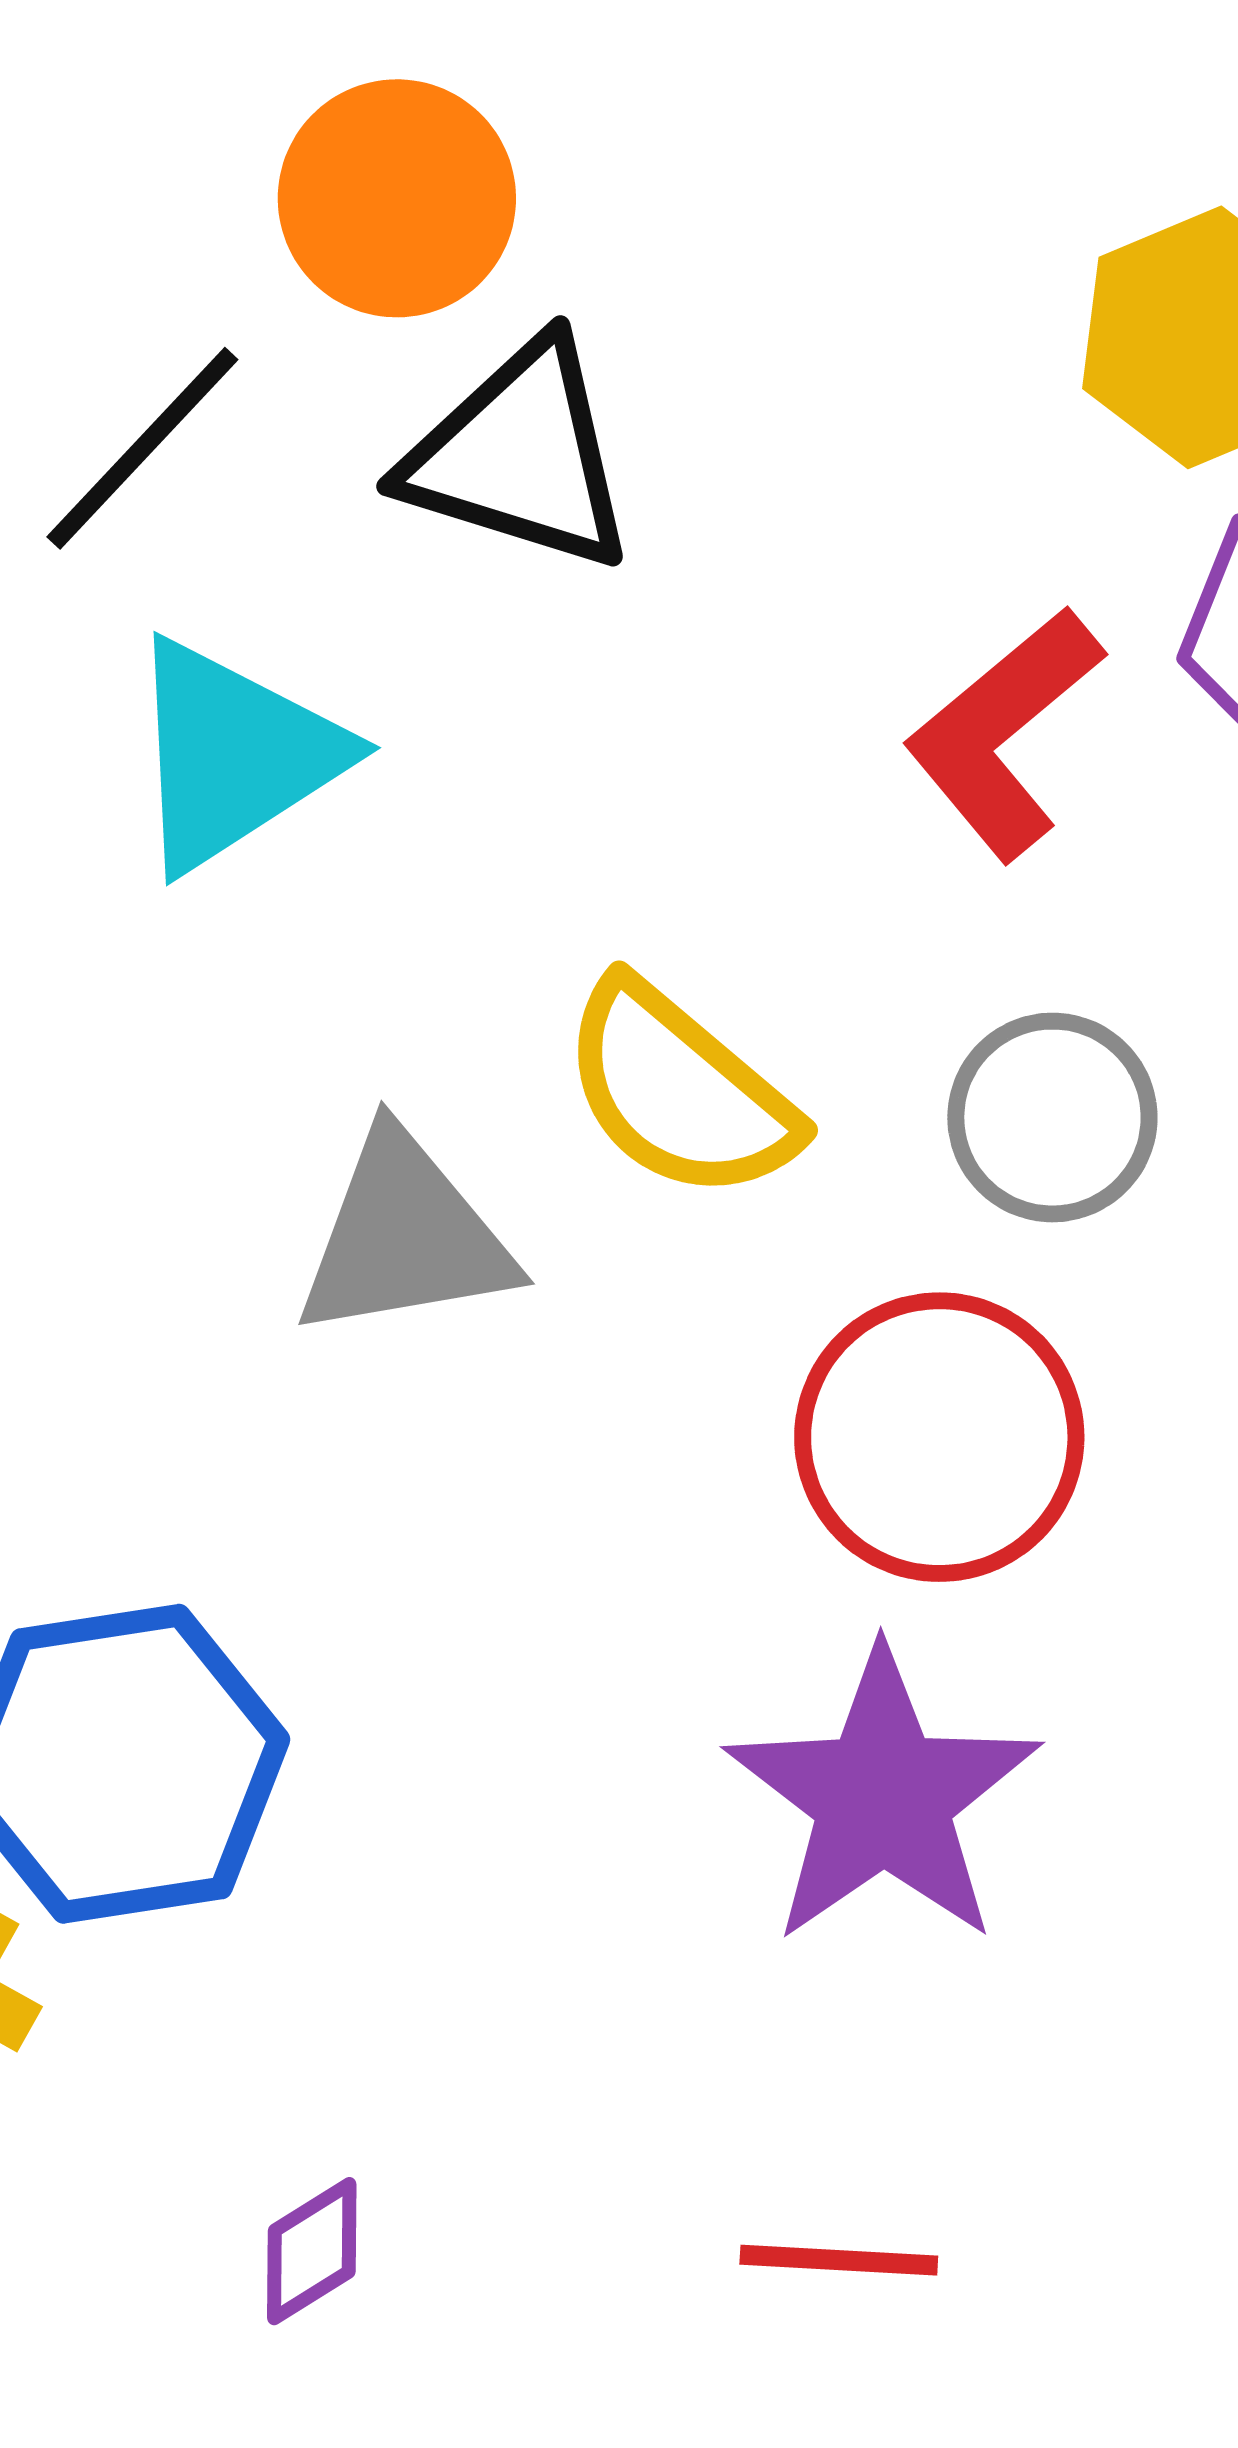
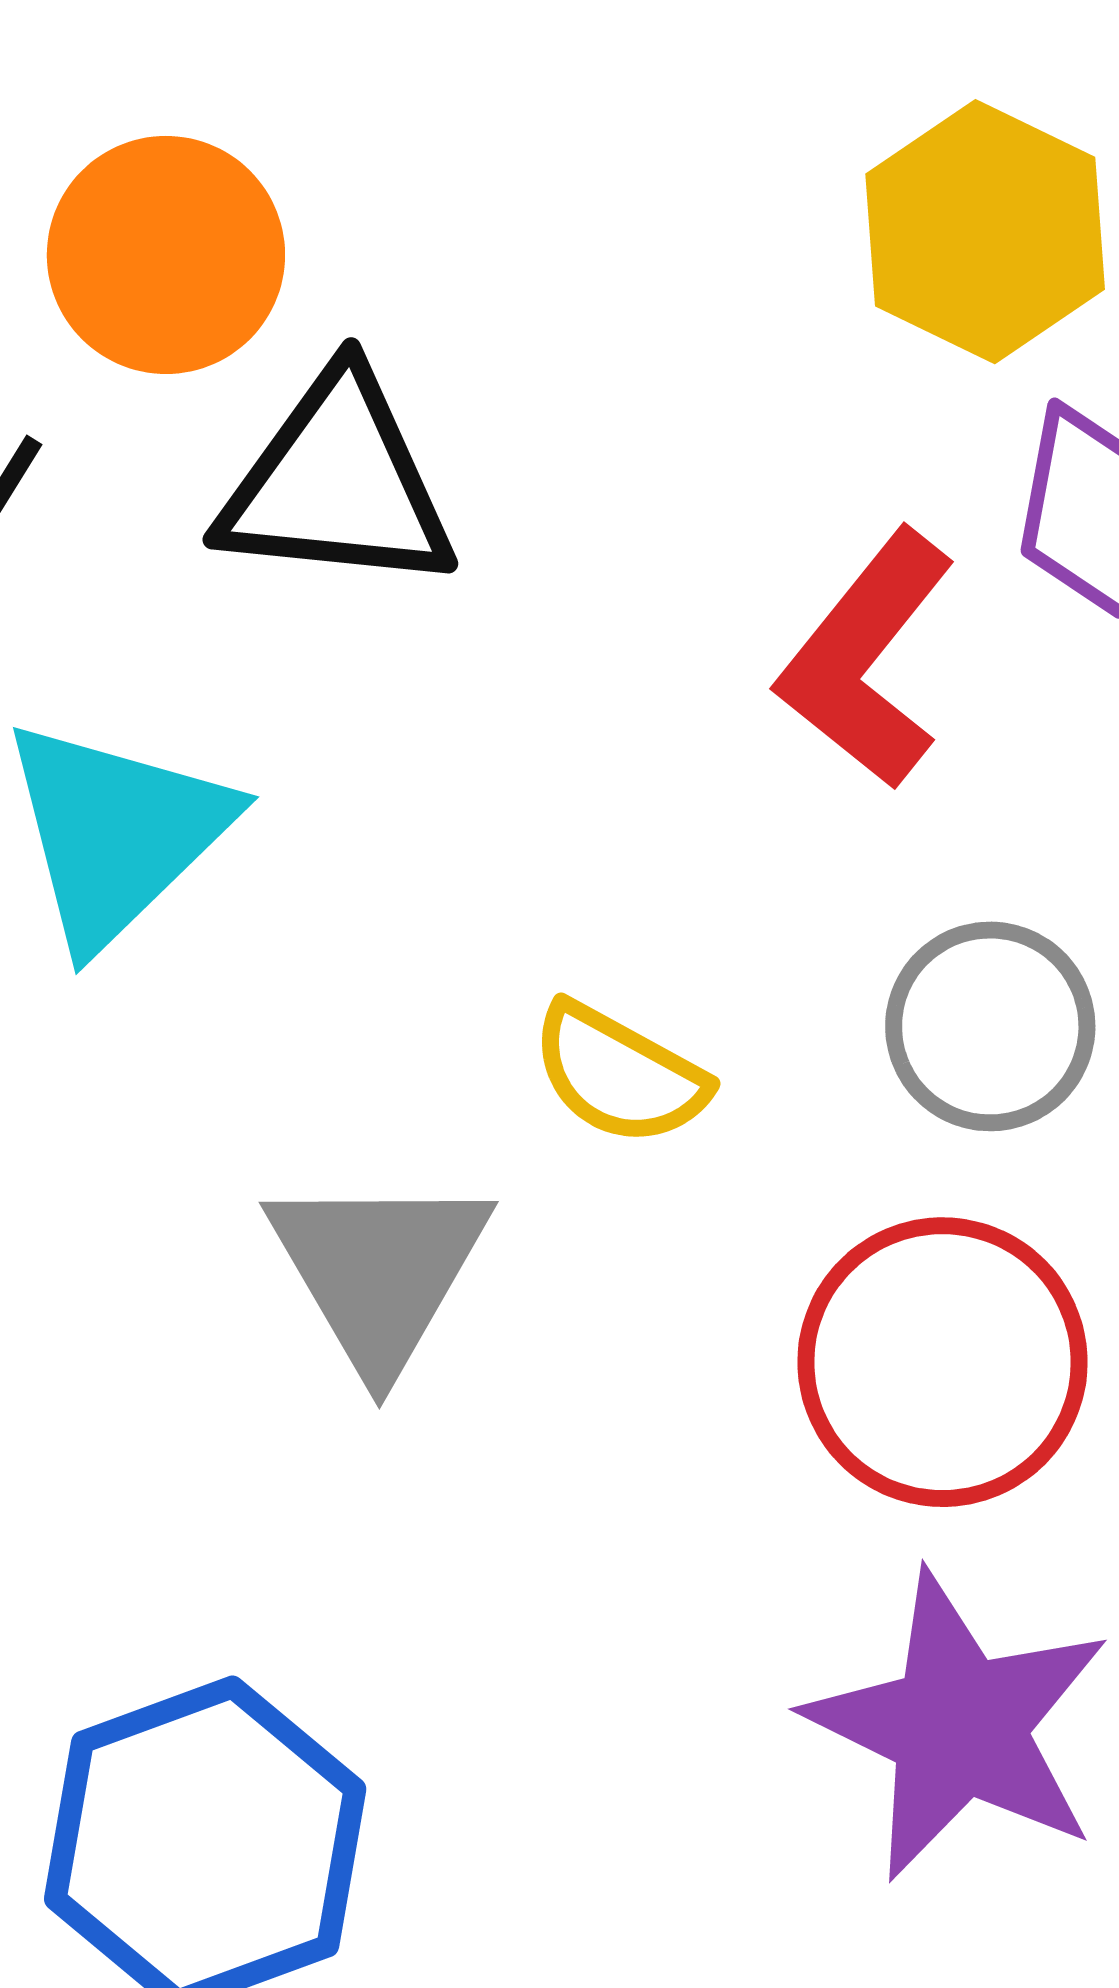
yellow semicircle: (679, 1091) -> (619, 1074), size x0.7
gray triangle: (405, 1236) -> (379, 1271), turned -39

